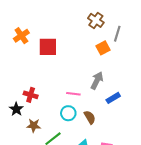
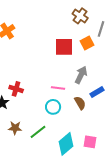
red square: (48, 47) -> (64, 47), moved
brown semicircle: (90, 117) -> (80, 103), moved
brown star: (34, 125) -> (15, 128), moved

